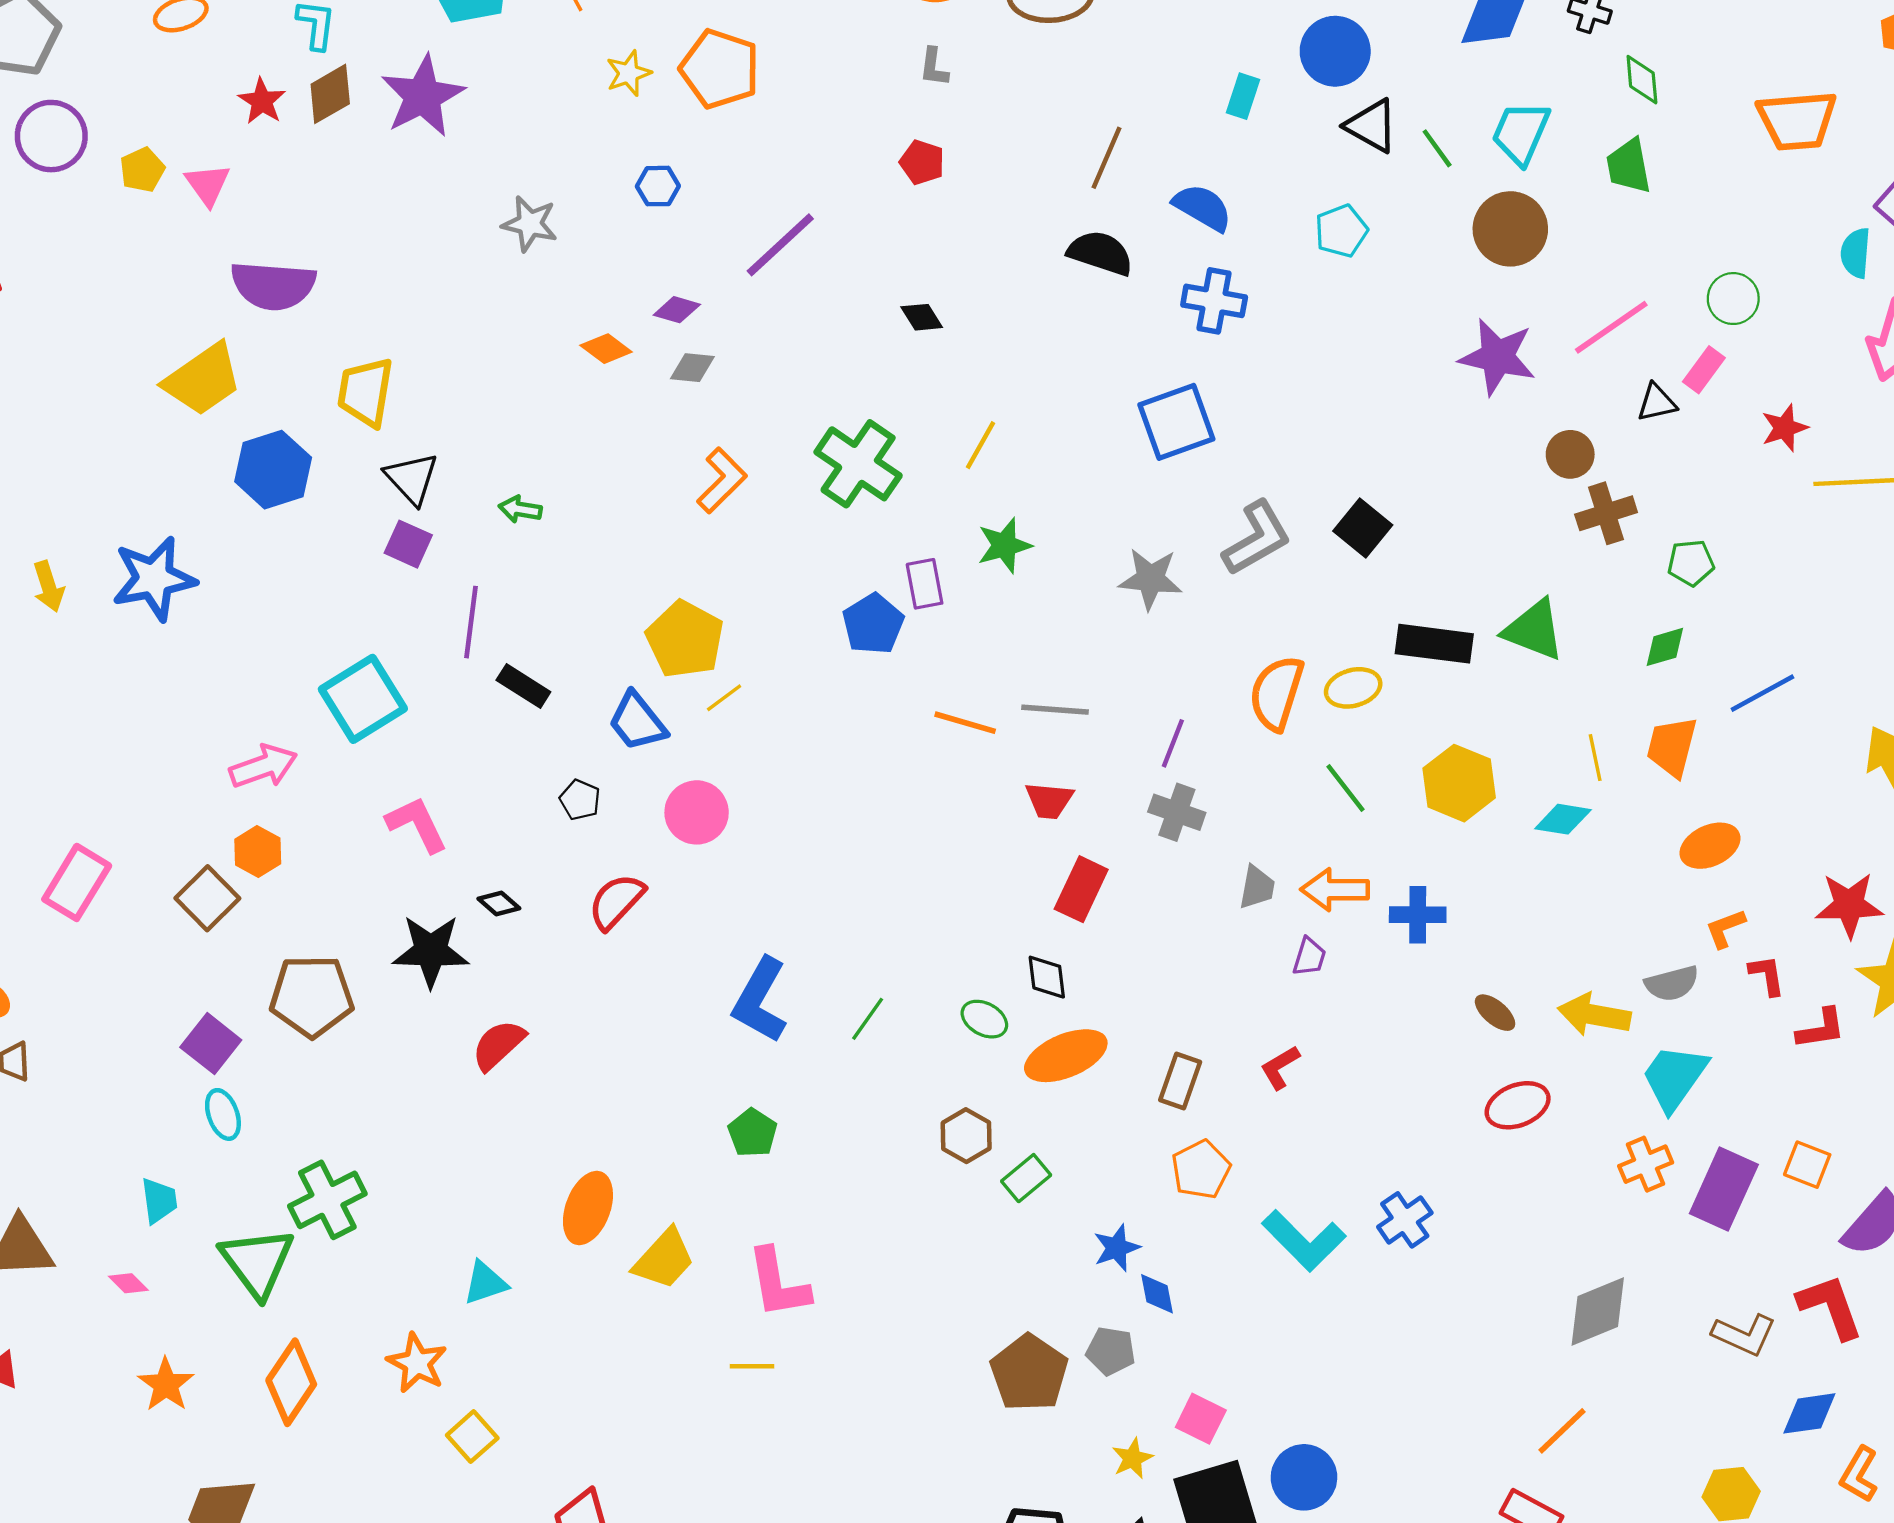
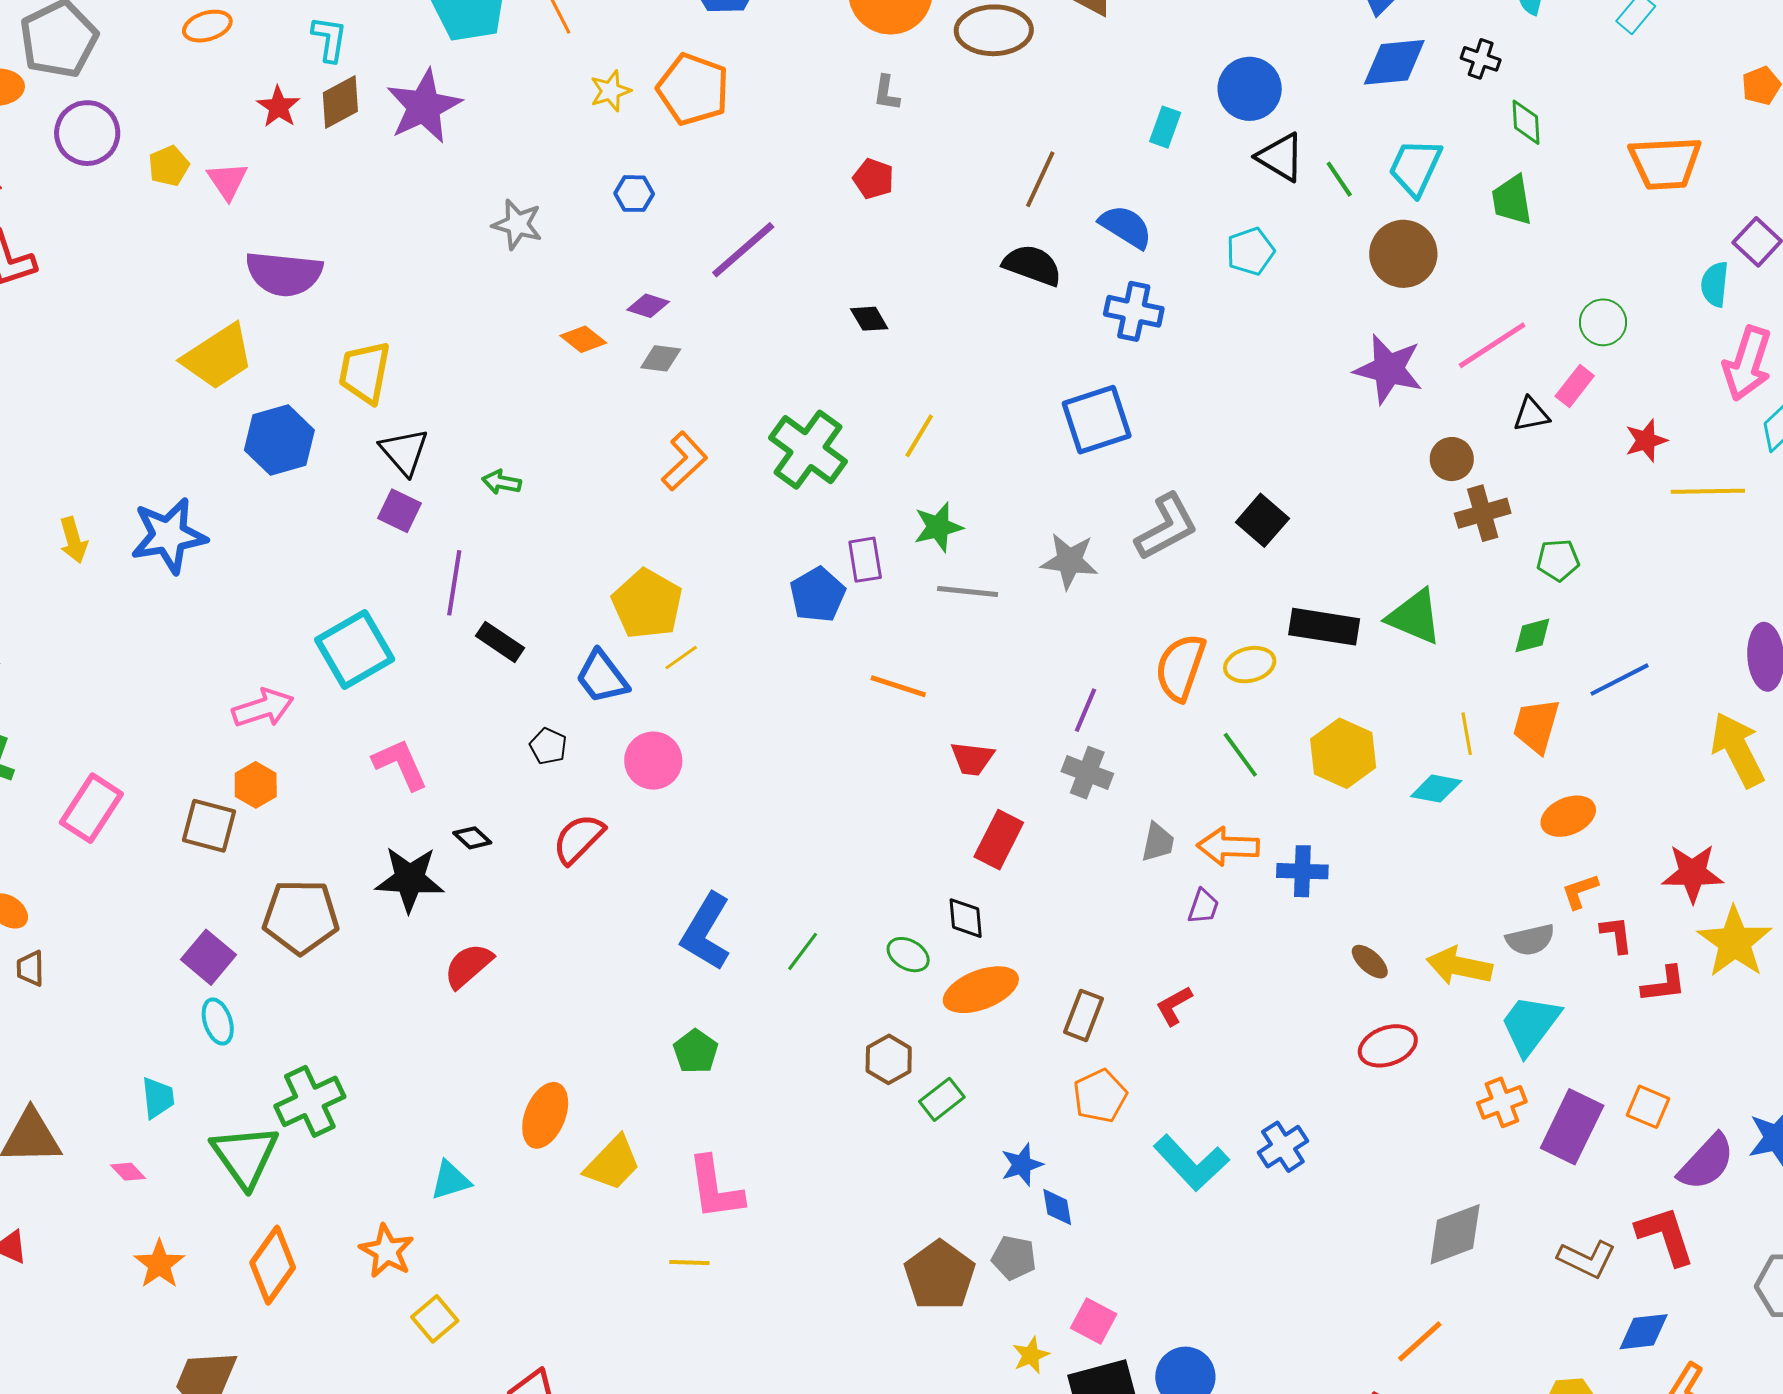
gray line: (1055, 710) -> (968, 592), moved
brown square: (207, 898) -> (209, 826), turned -32

